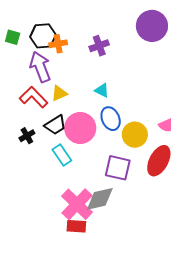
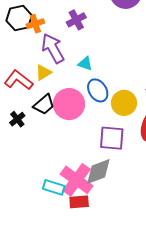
purple arrow: (40, 67) -> (53, 48), moved
cyan rectangle: (62, 155) -> (54, 187), moved, turned -30

